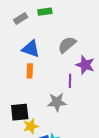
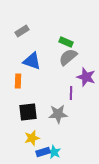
green rectangle: (45, 12) -> (66, 42), moved, turned 32
orange rectangle: (30, 71) -> (18, 81), moved
black square: (20, 112) -> (28, 112), moved

